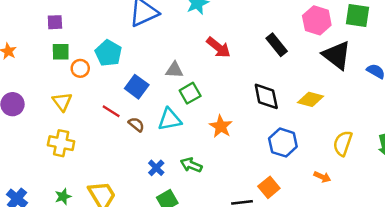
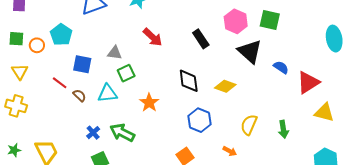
green square: (61, 52) -> (16, 39), moved
blue square: (137, 87) -> (82, 64), turned -30
green arrow: (191, 165) -> (122, 133), size x1.4

